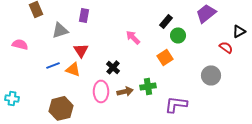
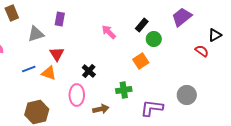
pink arrow: (133, 37) -> (109, 32), moved
gray circle: (211, 75) -> (187, 95), moved
brown arrow: (125, 91) -> (101, 109), moved

